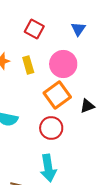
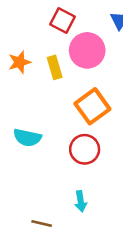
pink circle: (63, 64) -> (87, 50), moved
cyan arrow: (48, 168) -> (81, 201), size x0.6

